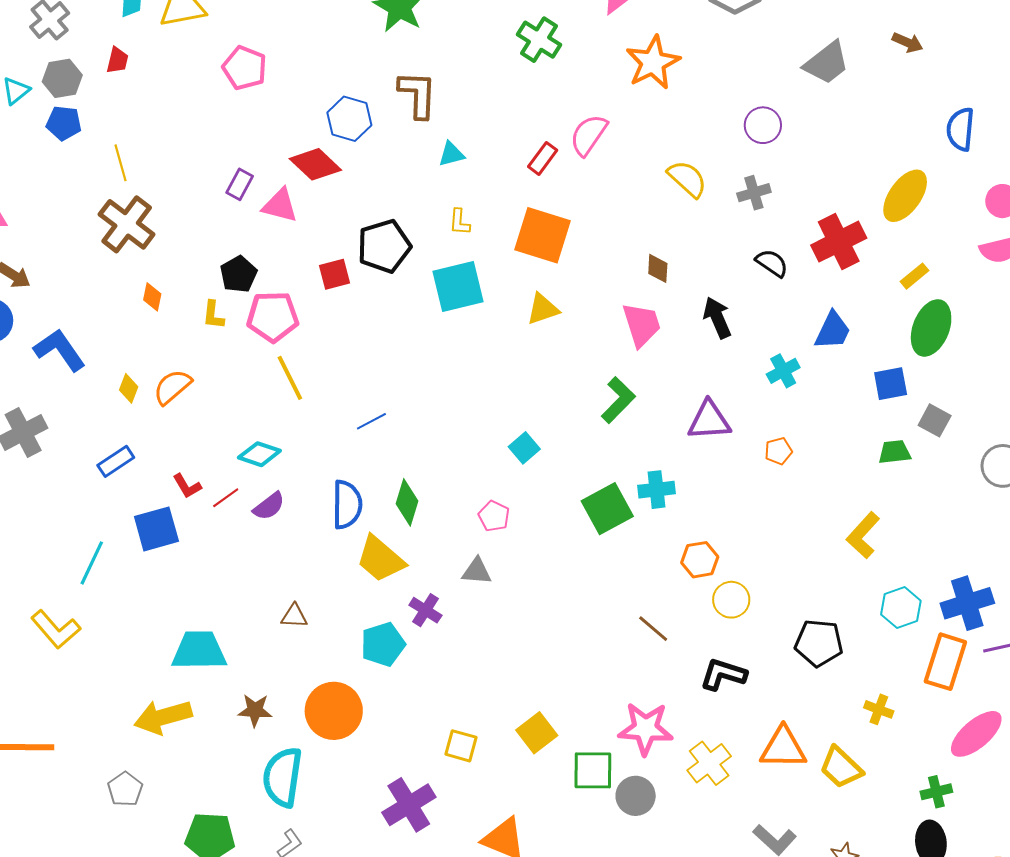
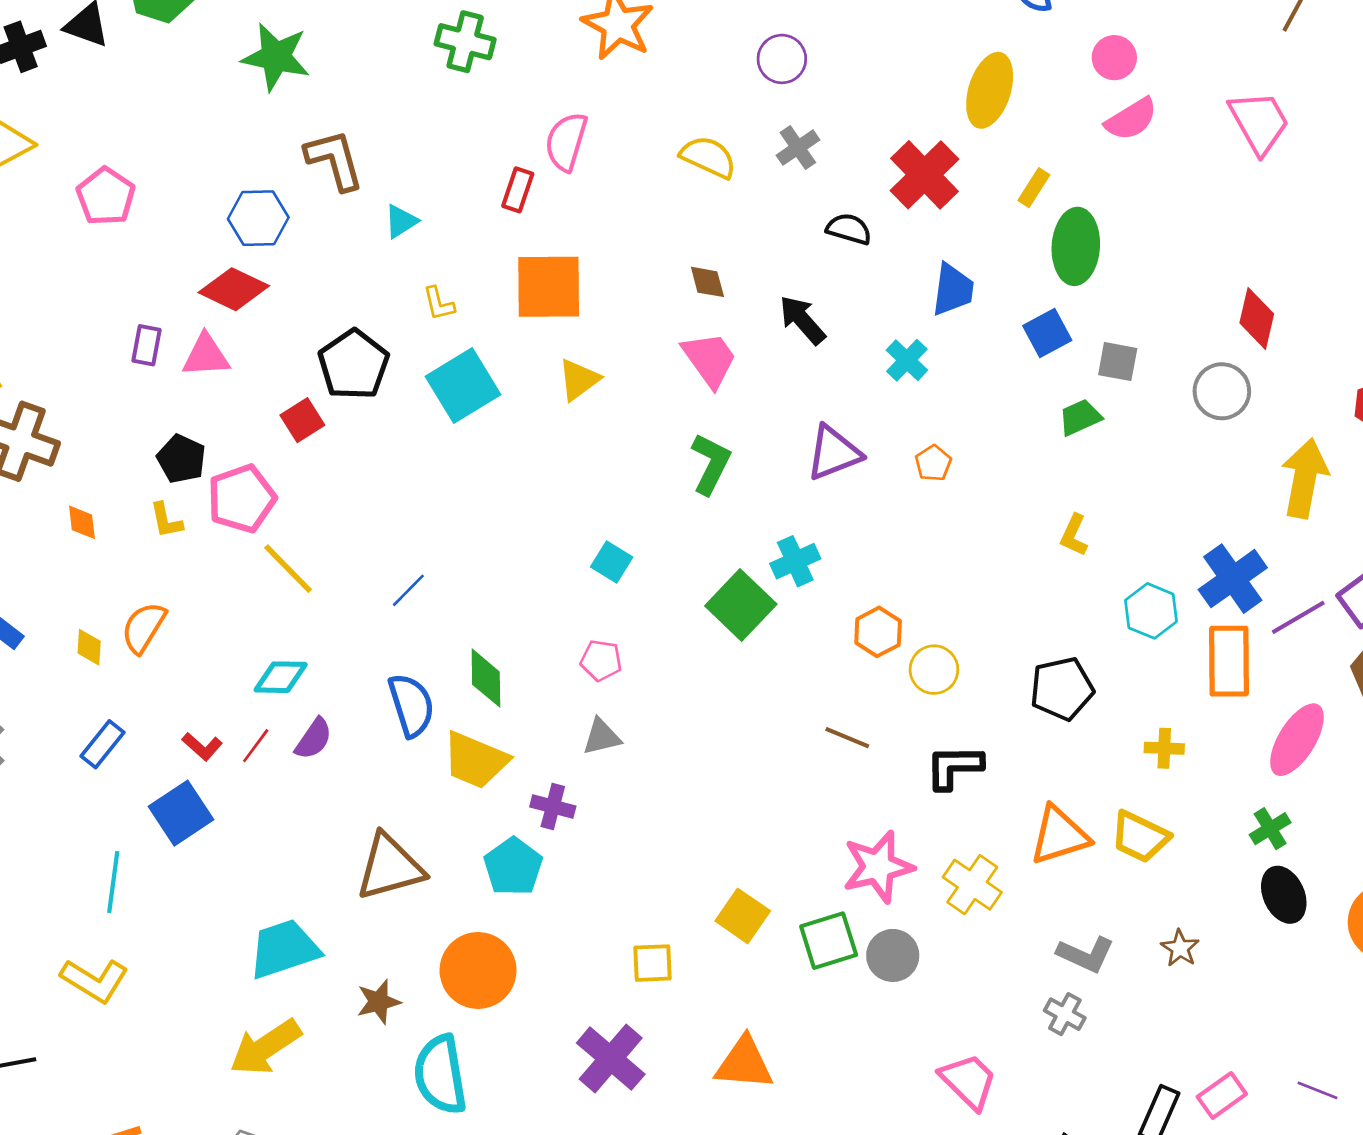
pink pentagon: (245, 68) -> (106, 196), turned 30
yellow L-shape: (863, 535) -> (1074, 535), size x0.7
brown triangle: (294, 616) -> (390, 867), size x2.0

